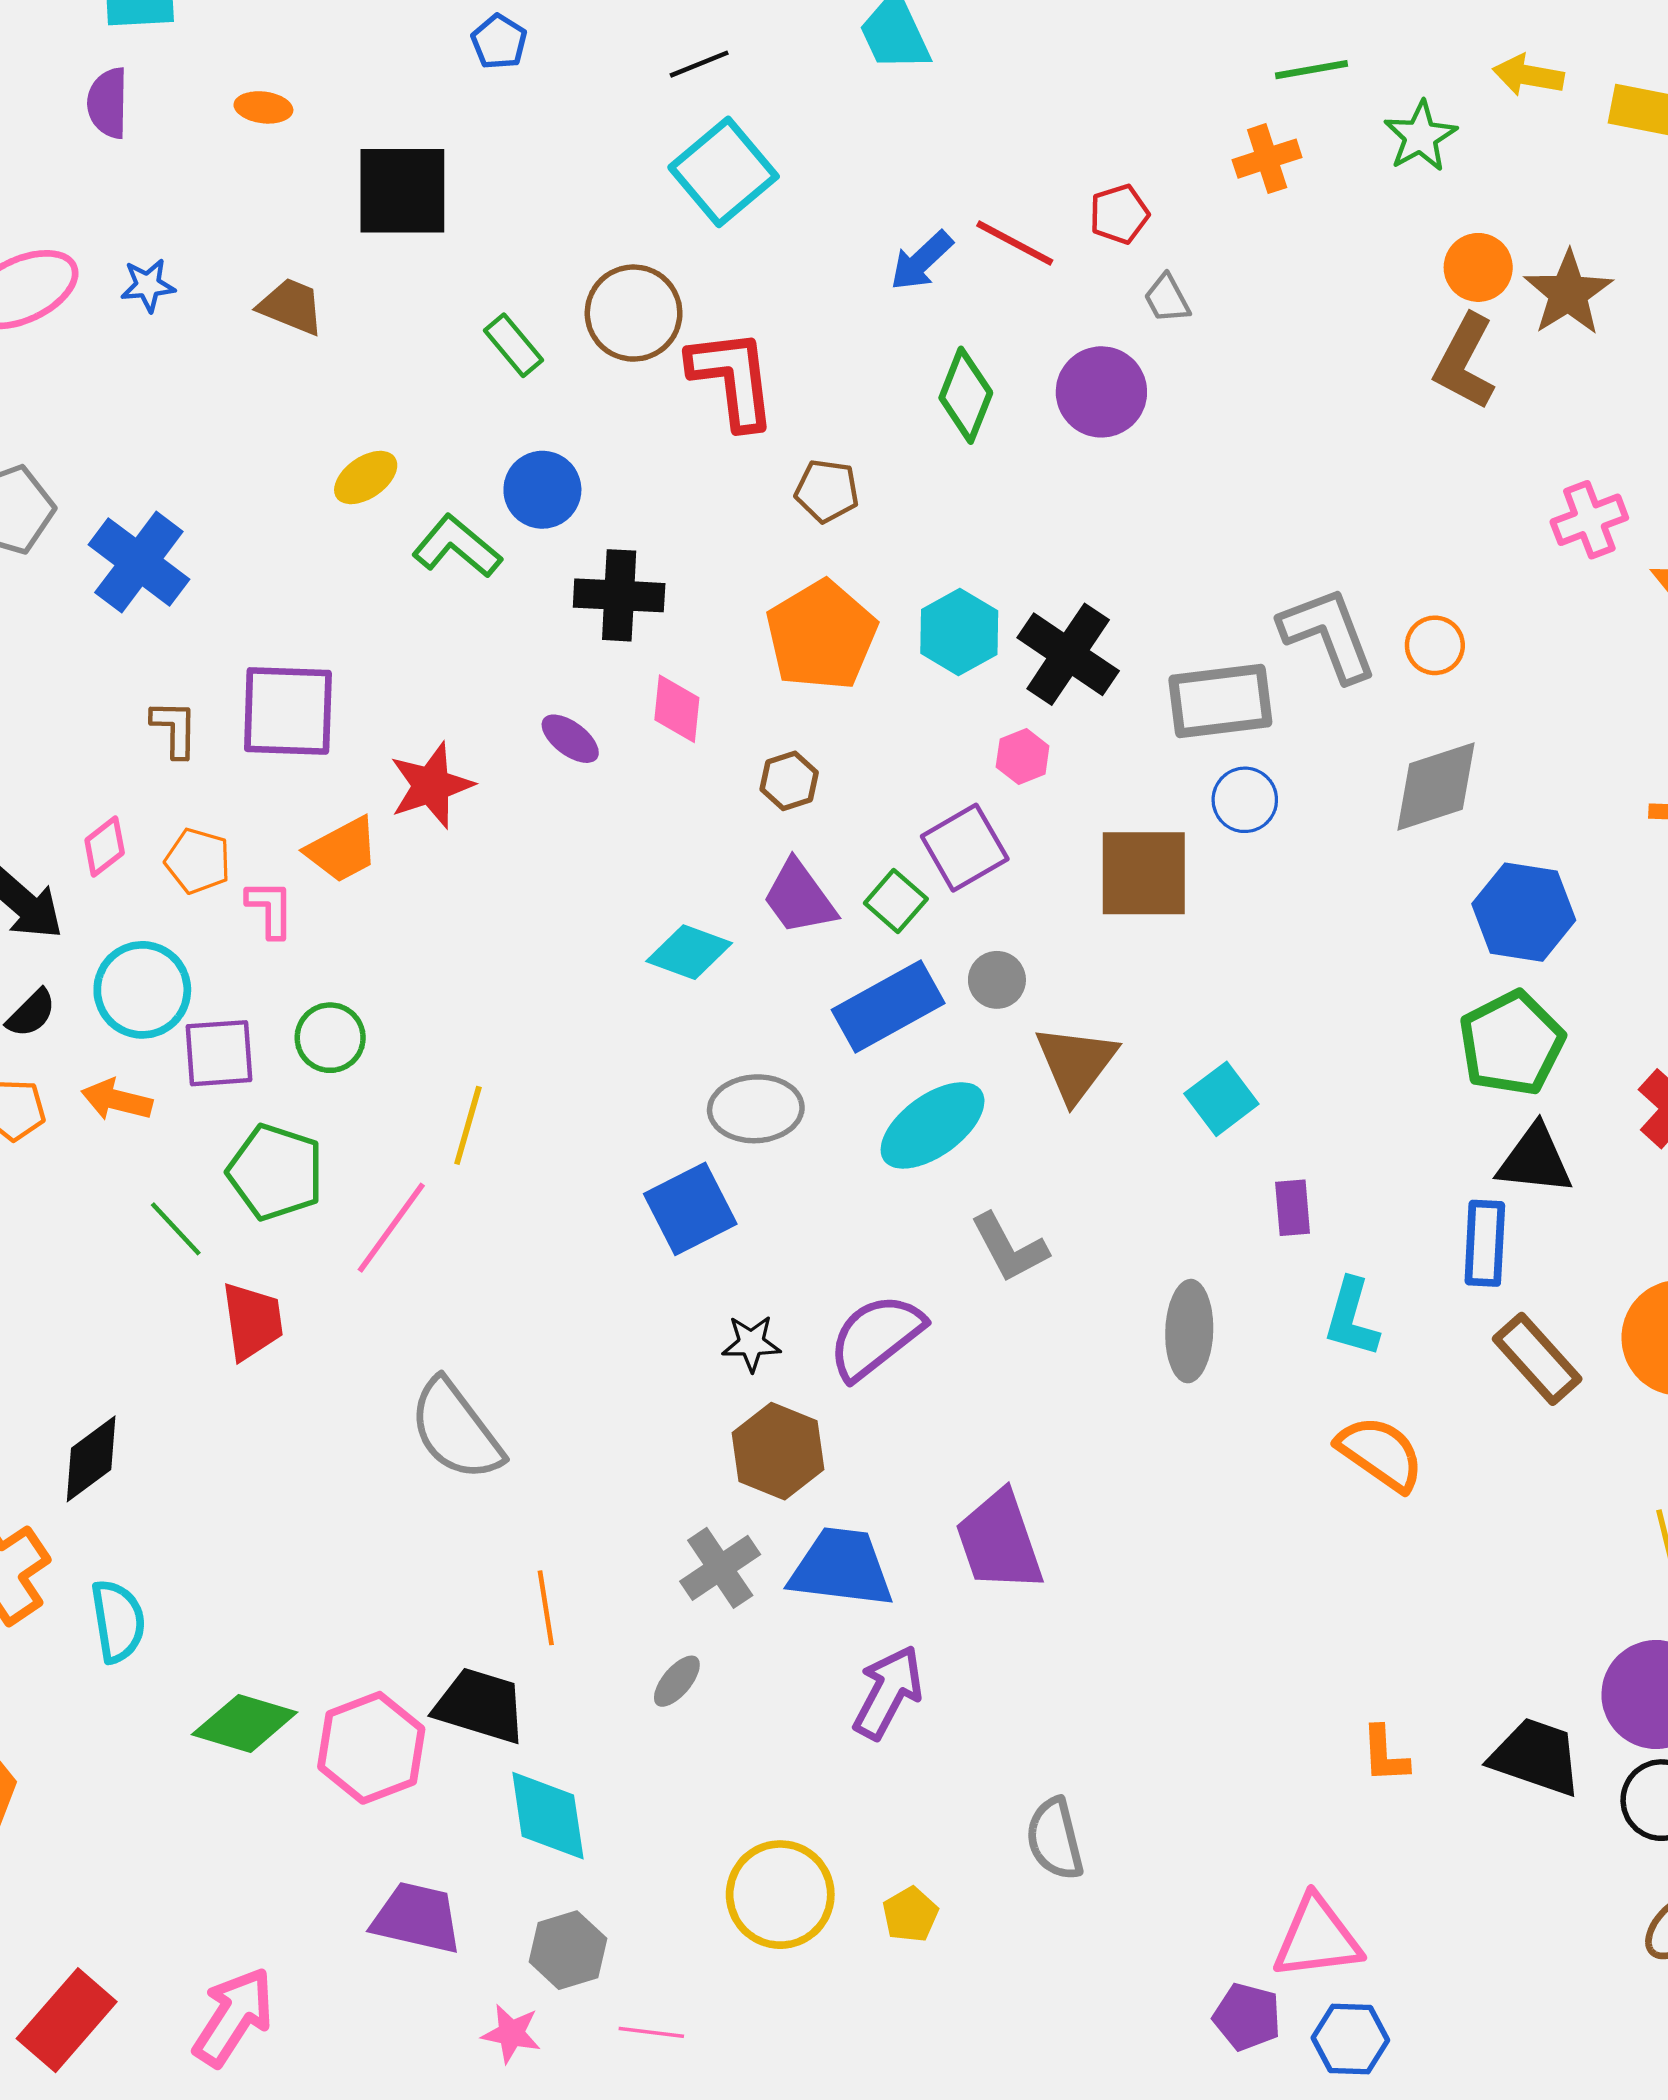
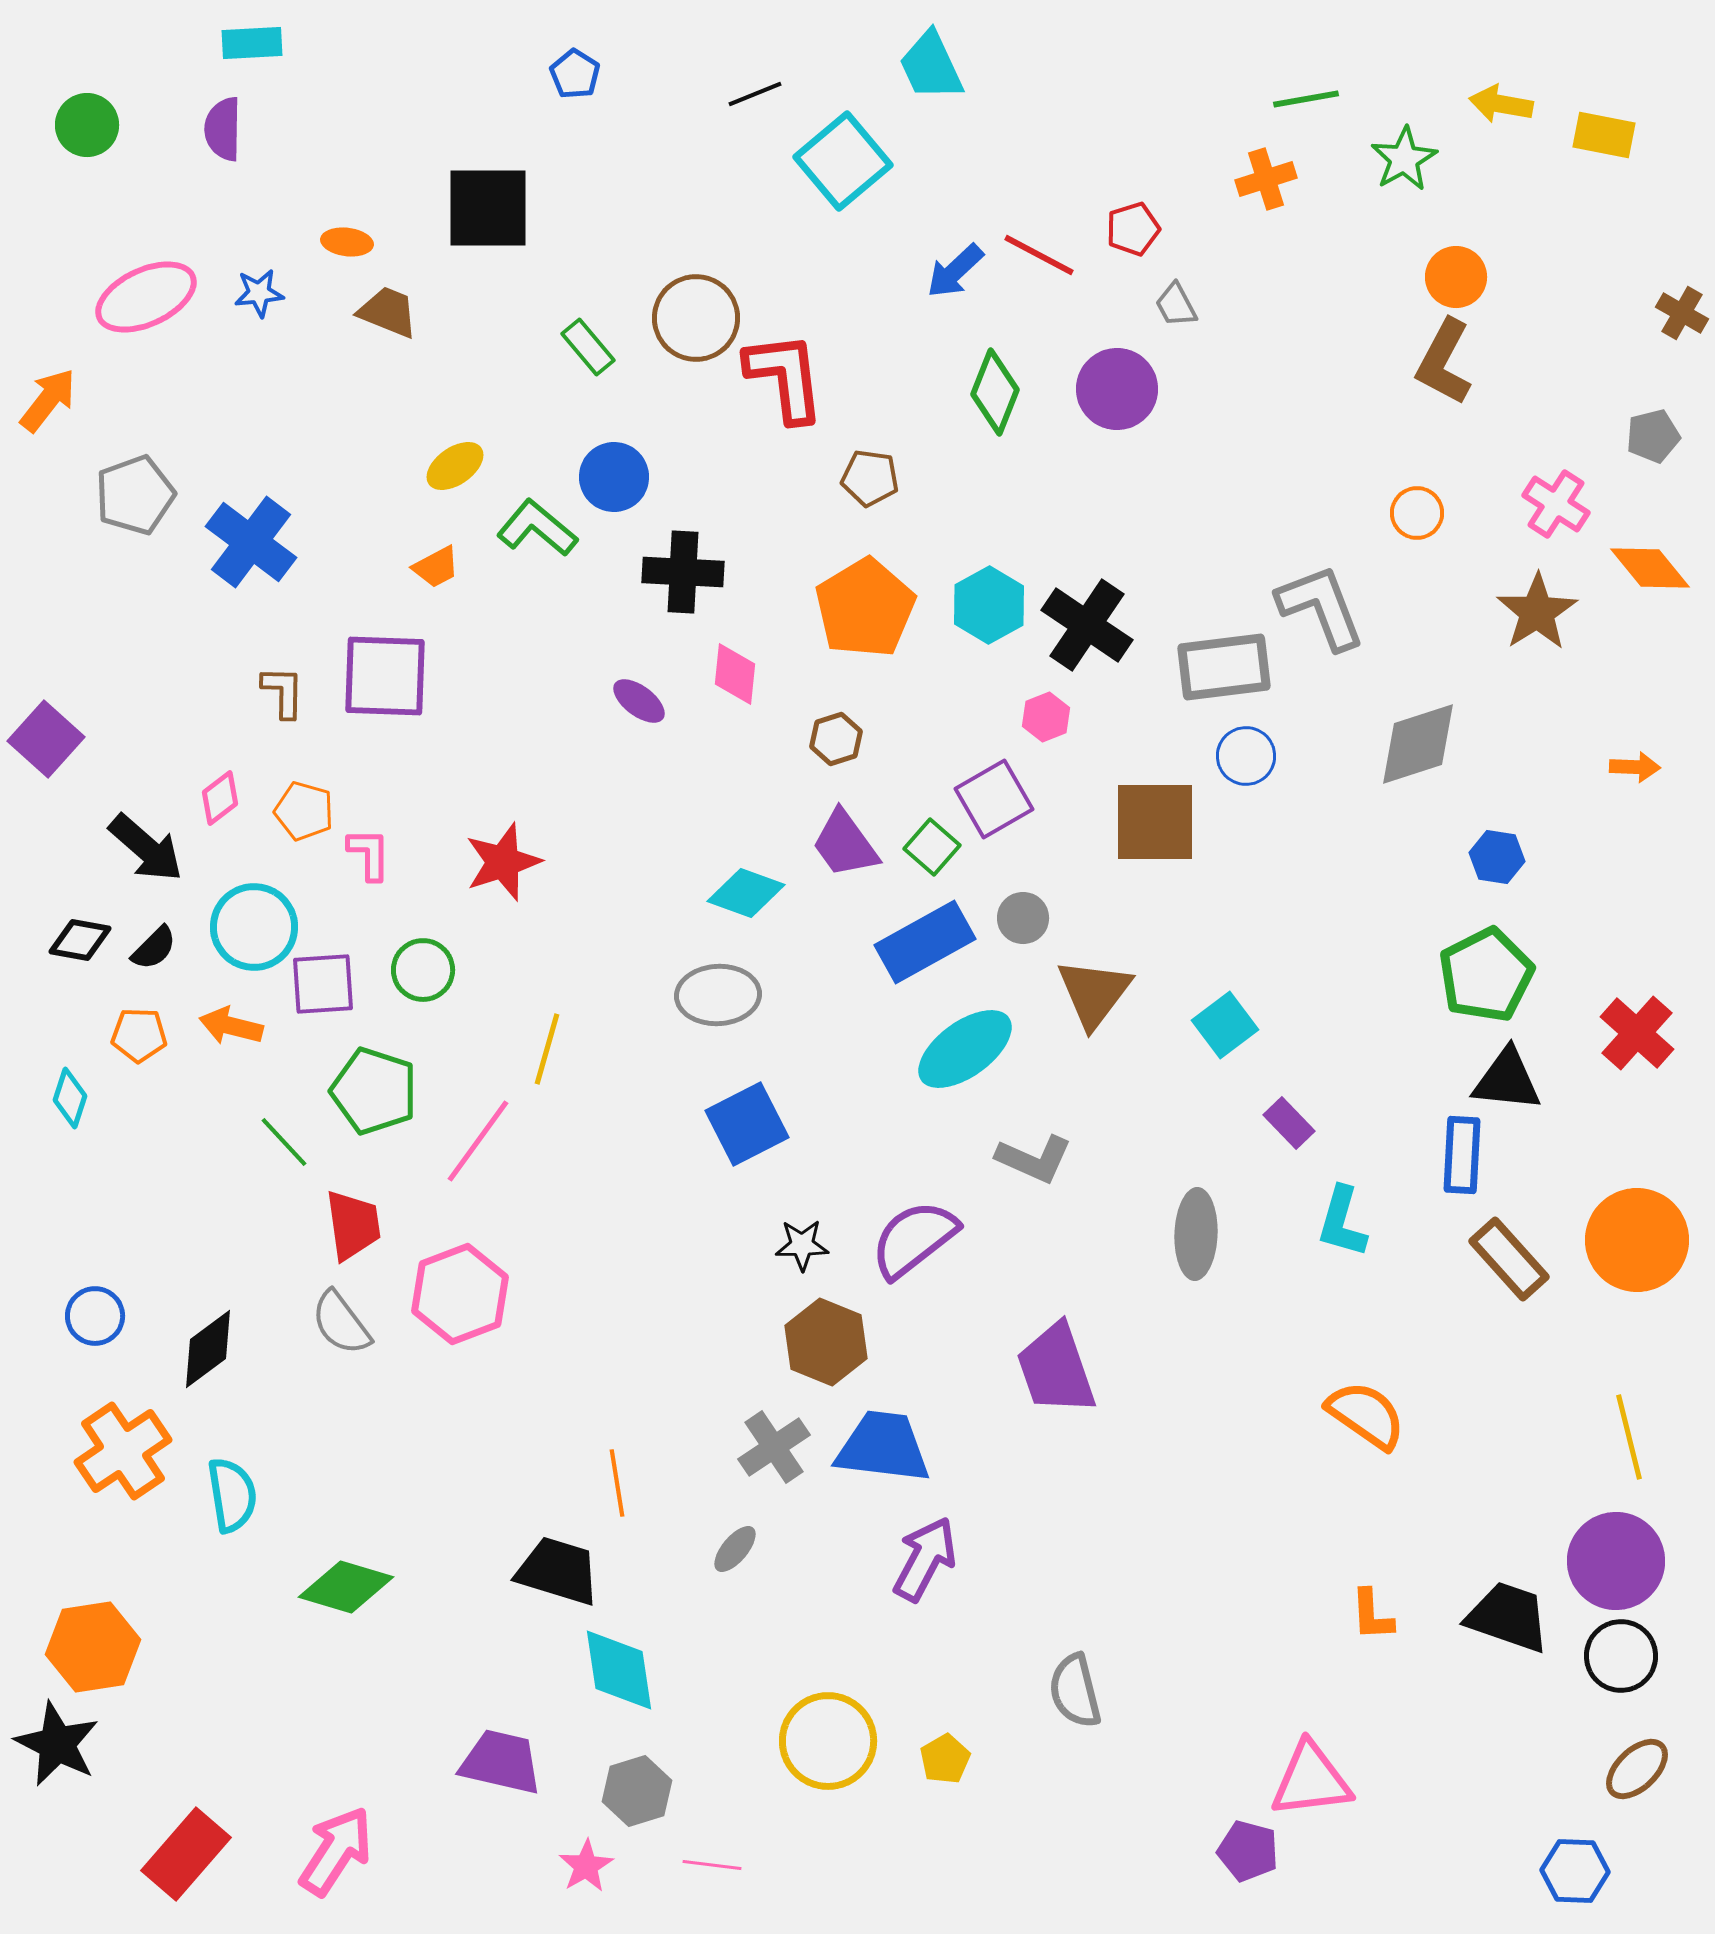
orange ellipse: (263, 107) -> (347, 242), moved
cyan square: (724, 172) -> (843, 161), moved
brown star: (1568, 293) -> (1537, 612), moved
pink cross: (1589, 520) -> (1556, 504), turned -36
orange circle: (1435, 645) -> (1417, 513), moved
red star: (431, 785) -> (503, 862), moved
orange trapezoid: (342, 850) -> (436, 567), moved, size x0.7
blue hexagon: (1524, 912) -> (1497, 857), size x0.6
gray ellipse: (756, 1109) -> (718, 995), moved
purple rectangle: (1293, 1208) -> (1289, 1123), turned -39
gray L-shape: (1009, 1248) -> (1034, 1159), turned -38
gray semicircle: (456, 1430) -> (341, 1323), moved, size x0.7
orange semicircle: (1380, 1453) -> (1366, 1415), moved
purple trapezoid: (999, 1541) -> (1056, 1369), moved
pink hexagon: (371, 1748) -> (460, 1294), moved
pink star: (511, 2033) -> (586, 1866), turned 30
blue hexagon: (1350, 2039) -> (1575, 1871), moved

